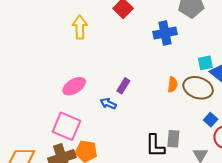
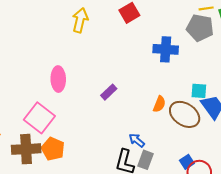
pink ellipse: (74, 86) -> (58, 79), turned -75
blue arrow: (108, 104) -> (137, 140), moved
blue square: (211, 120) -> (187, 162), moved

